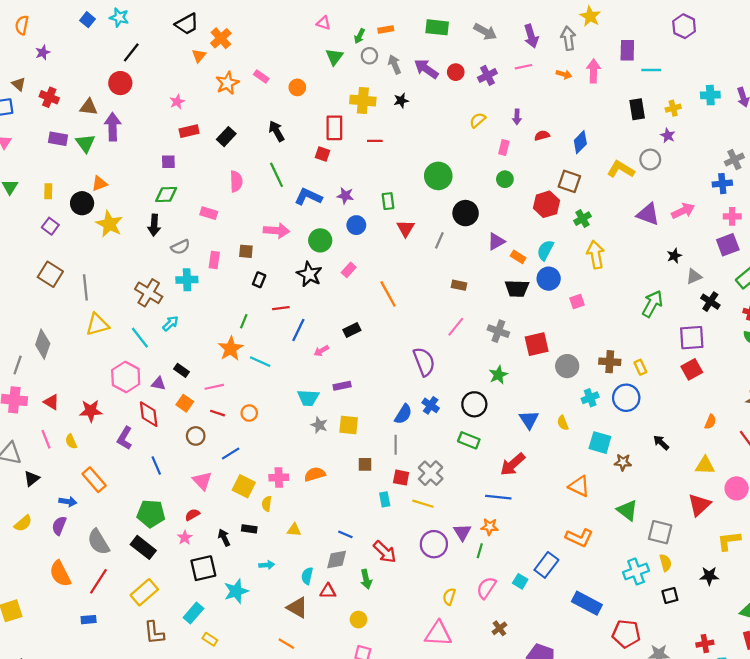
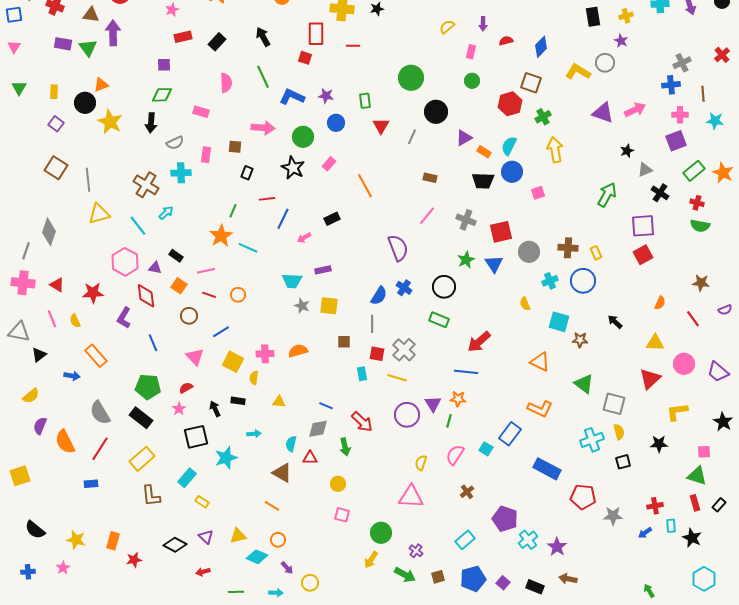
blue triangle: (529, 420) -> (494, 264), moved
purple semicircle: (59, 526) -> (40, 426), moved

